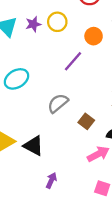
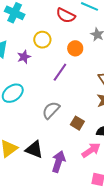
purple star: (33, 24) -> (24, 57), moved
purple arrow: (51, 180) -> (59, 162), moved, size x1.5

